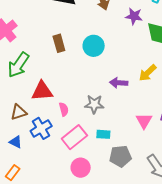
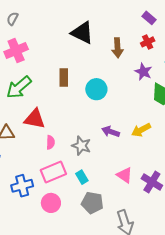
pink triangle: (144, 121) -> (125, 175), turned -42
blue cross: (41, 128) -> (22, 186), moved
cyan rectangle: (103, 134) -> (82, 177), turned 40

